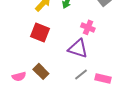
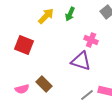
red square: (40, 32) -> (24, 45), moved
gray line: (81, 74) -> (87, 95), moved

